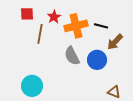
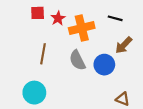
red square: (27, 14) -> (38, 13), moved
black line: (101, 26) -> (115, 18), moved
brown line: (40, 34) -> (43, 54), moved

